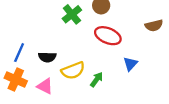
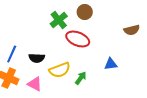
red ellipse: (108, 36) -> (78, 39), moved
blue triangle: (130, 64) -> (111, 64), turned 40

